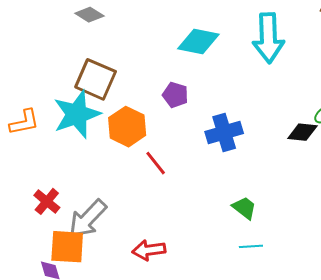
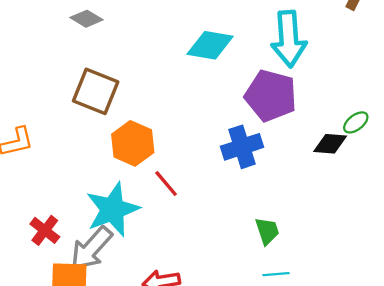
purple pentagon: (175, 95) -> (271, 96), moved, size x1.8
cyan star: (77, 114) -> (113, 209), moved
green trapezoid: (244, 208) -> (267, 231), turned 36

